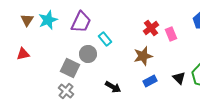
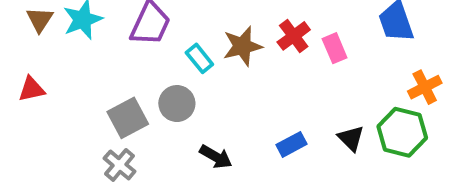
gray circle: (88, 54) -> (177, 104), moved
brown star: (143, 56) -> (242, 46), moved
gray square: (70, 68) -> (128, 118), turned 36

